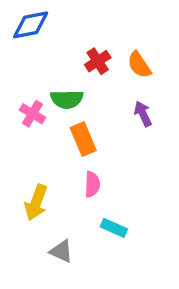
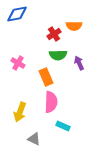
orange semicircle: (139, 65) -> (74, 26), moved, turned -56
green semicircle: (67, 99) -> (58, 55), moved
pink semicircle: (92, 184) -> (51, 102), size x1.5

